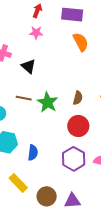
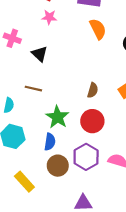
green star: (47, 102) -> (57, 117), moved
blue semicircle: (33, 153) -> (50, 142), moved
brown circle: (47, 196) -> (58, 166), moved

